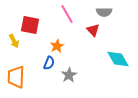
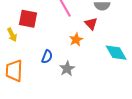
orange star: (57, 46) -> (76, 40), moved

